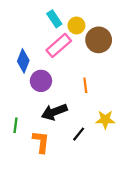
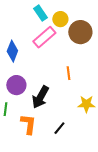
purple circle: (41, 81) -> (16, 85), moved
black arrow: (54, 112) -> (40, 97), turned -40
black line: (79, 134) -> (59, 128), moved

